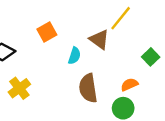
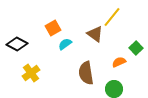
cyan semicircle: (74, 56) -> (65, 44), moved, turned -144
orange semicircle: (129, 84) -> (119, 62), moved

